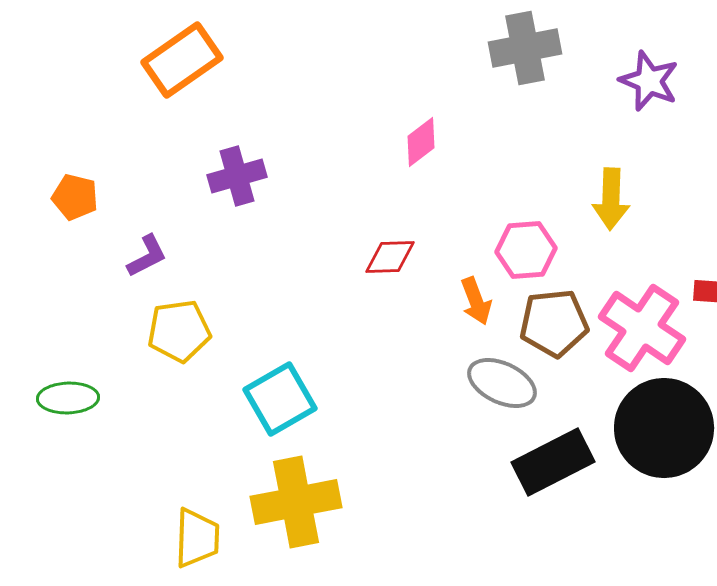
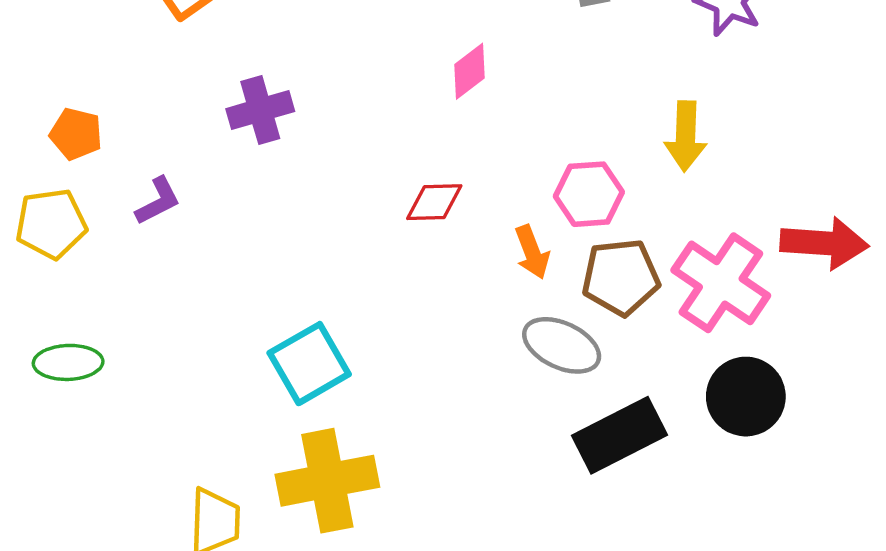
yellow pentagon: (179, 331) -> (51, 224), moved
black circle: (664, 428) -> (746, 397), size x0.7

